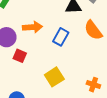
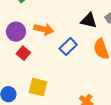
yellow square: (54, 77) -> (38, 87), moved, turned 30

